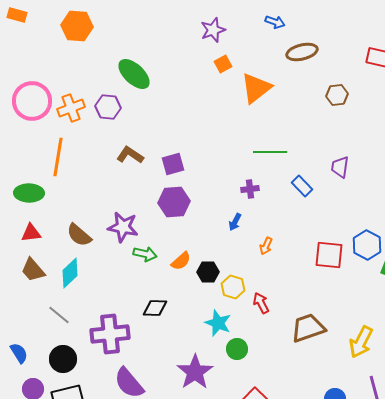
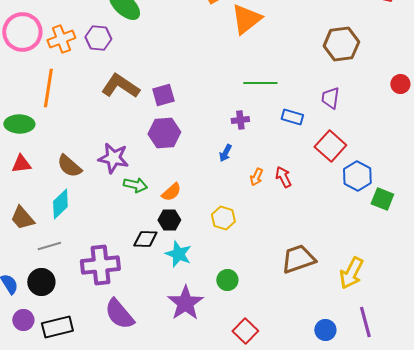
brown hexagon: (337, 95) -> (341, 44), moved, size x1.6
brown L-shape: (130, 155) -> (120, 86), size x1.4
blue rectangle: (302, 186) -> (292, 117), turned -30
red square: (329, 255) -> (330, 146), moved, turned 36
brown trapezoid: (33, 270) -> (22, 218), moved
black hexagon: (208, 272) -> (169, 220), moved
red arrow: (261, 303) -> (283, 177), moved
gray line: (59, 315) -> (49, 246), turned -55
cyan star: (218, 323) -> (178, 254), moved
black circle: (63, 359) -> (41, 282), moved

